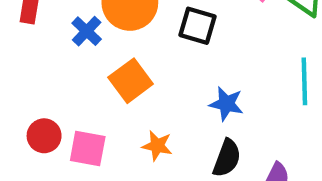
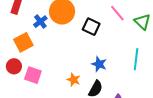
orange square: (131, 81) -> (23, 42), moved
orange star: (157, 146) -> (74, 80), moved

